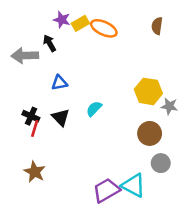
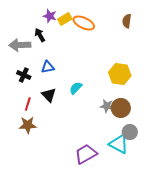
gray star: (169, 106) -> (107, 106), moved
black cross: (31, 116) -> (24, 75), moved
brown star: (35, 172) -> (28, 125), moved, turned -30
cyan triangle: (134, 185) -> (119, 144), moved

